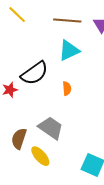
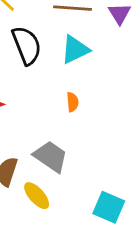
black semicircle: (34, 73) -> (27, 45), moved, turned -76

